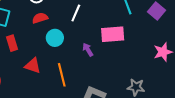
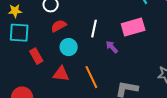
white line: (76, 13) -> (94, 29), moved
cyan circle: (55, 38) -> (69, 47), moved

